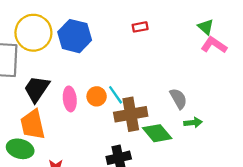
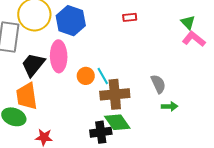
pink ellipse: (70, 99) -> (59, 56), moved, size x1.4
green diamond: (157, 133) -> (117, 122), moved

